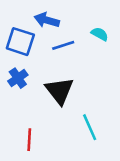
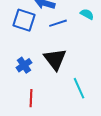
blue cross: (18, 78) -> (24, 65), moved

